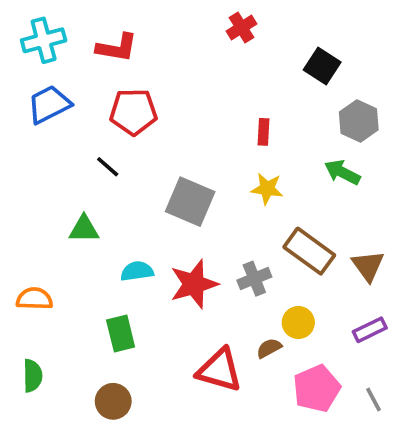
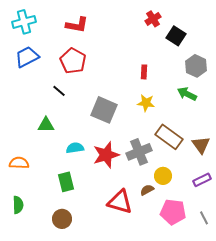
red cross: (241, 27) -> (153, 19), moved
red L-shape: (117, 48) -> (77, 25), moved
red pentagon: (133, 112) -> (73, 61), turned 30
gray cross: (254, 279) -> (139, 152), size x1.4
pink pentagon: (317, 388) -> (173, 212), turned 30

